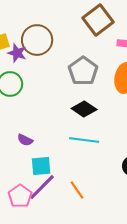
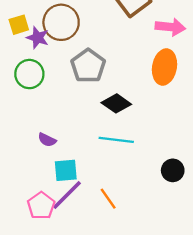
gray pentagon: (83, 71) -> (88, 66), moved

